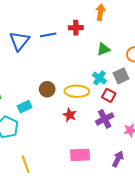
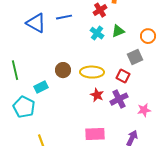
red cross: (76, 28) -> (100, 10), moved, turned -32
blue triangle: (19, 41) -> (36, 23), turned -40
cyan cross: (99, 78) -> (97, 33), moved
red star: (70, 115) -> (97, 95), moved

